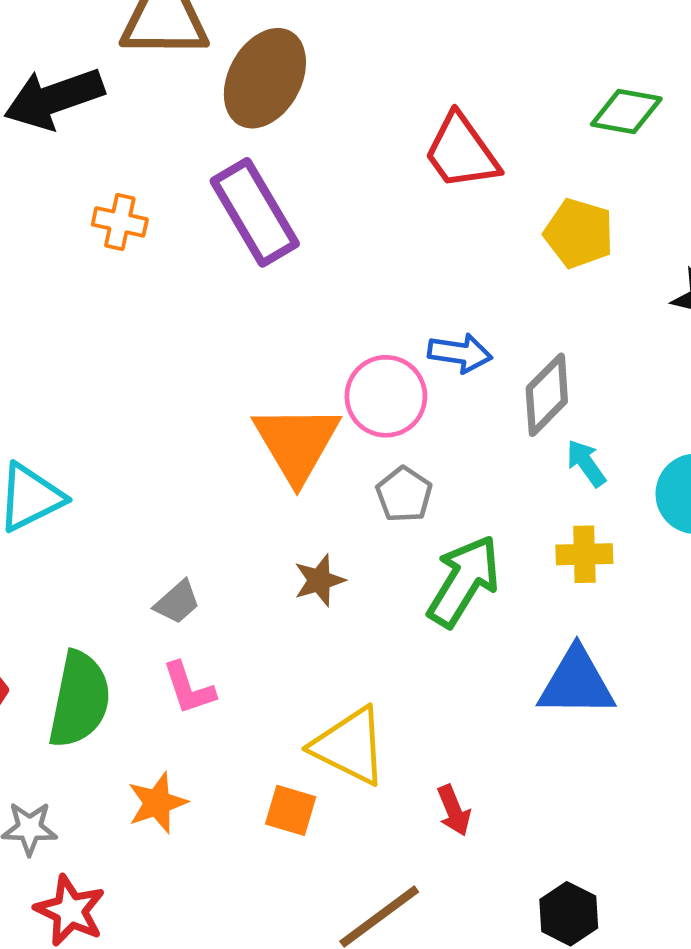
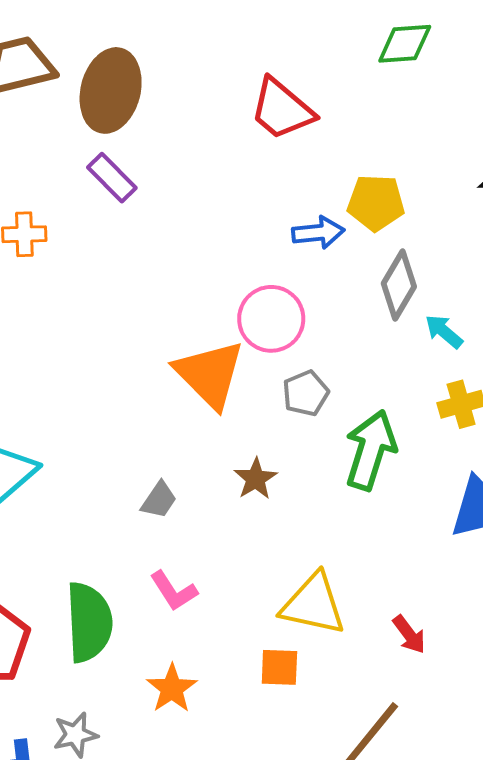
purple rectangle: (255, 212) -> (112, 178), moved, size x0.6
yellow pentagon: (579, 233) -> (376, 203), moved
blue arrow: (460, 353) -> (318, 233), moved
gray pentagon: (404, 494) -> (306, 393), turned 30
gray trapezoid: (177, 602) -> (159, 500), moved

